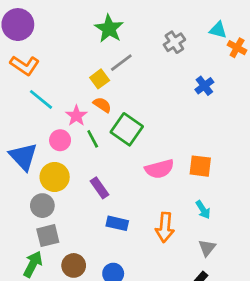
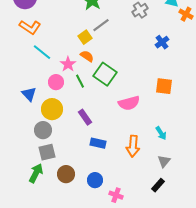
blue triangle: (23, 157) -> (29, 94), size x0.7
orange square: (200, 166) -> (164, 86), moved

